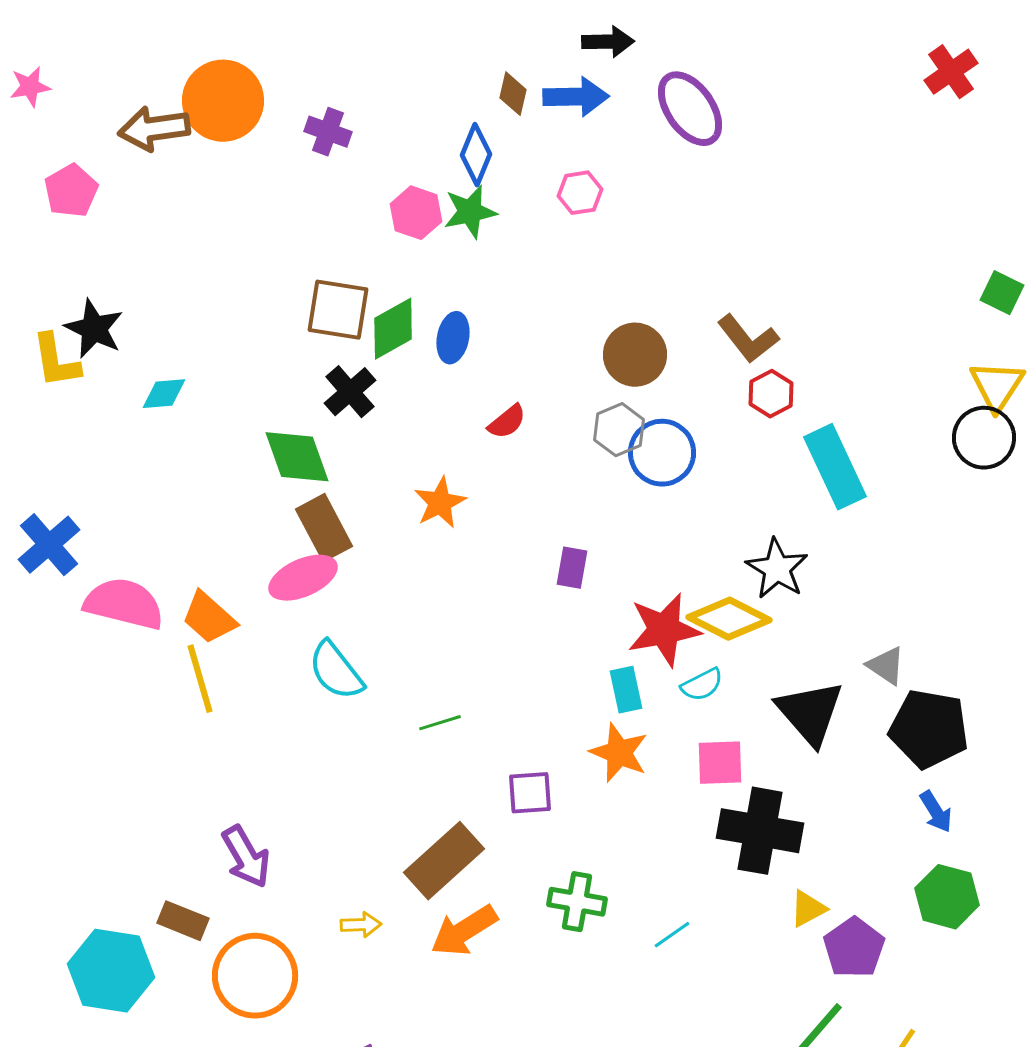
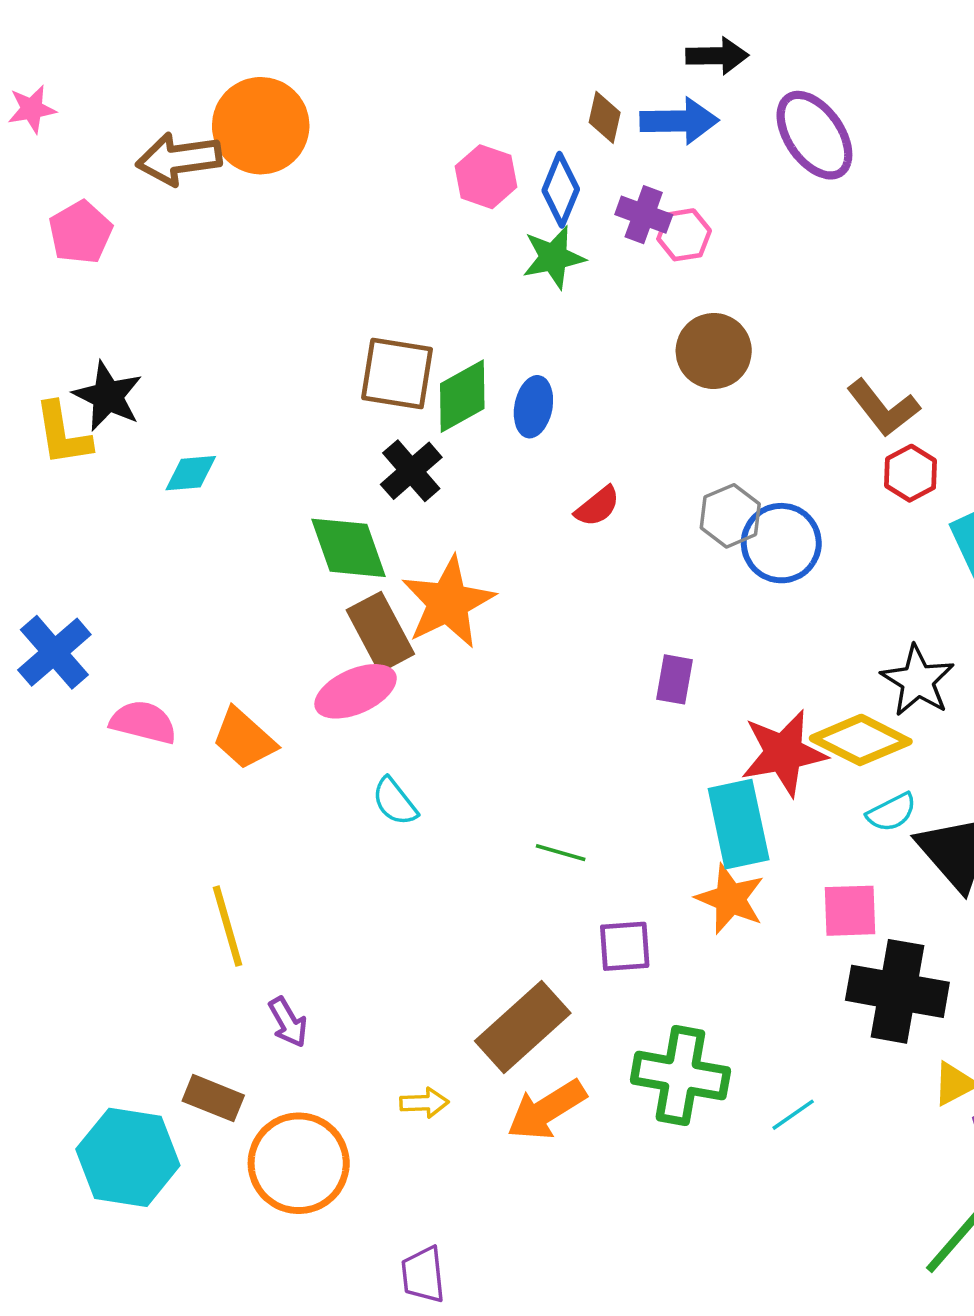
purple cross: (328, 132) -> (644, 215), moved
pink hexagon: (416, 213) -> (486, 177), moved
brown circle: (635, 355) -> (714, 351), moved
orange star: (440, 503) -> (448, 602), moved, size x1.5
pink semicircle: (124, 604) -> (143, 722), size x0.7
cyan semicircle: (336, 671) -> (395, 802), size x0.7
yellow line: (200, 679) -> (227, 926), moved
cyan semicircle: (702, 685) -> (892, 812), moved
cyan rectangle: (626, 690) -> (739, 824), size x1.6
green line: (440, 723) -> (561, 853), moved, turned 33
purple arrow: (246, 857) -> (288, 1022), size x0.7
green cross: (577, 902) -> (680, 1076), size x1.4

